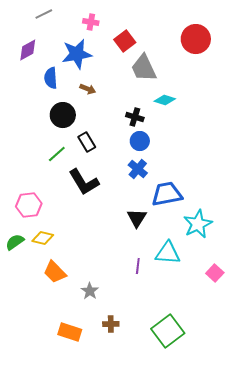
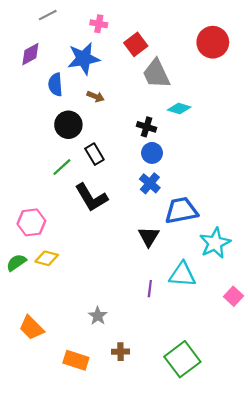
orange trapezoid: (55, 272) -> (31, 328), moved

